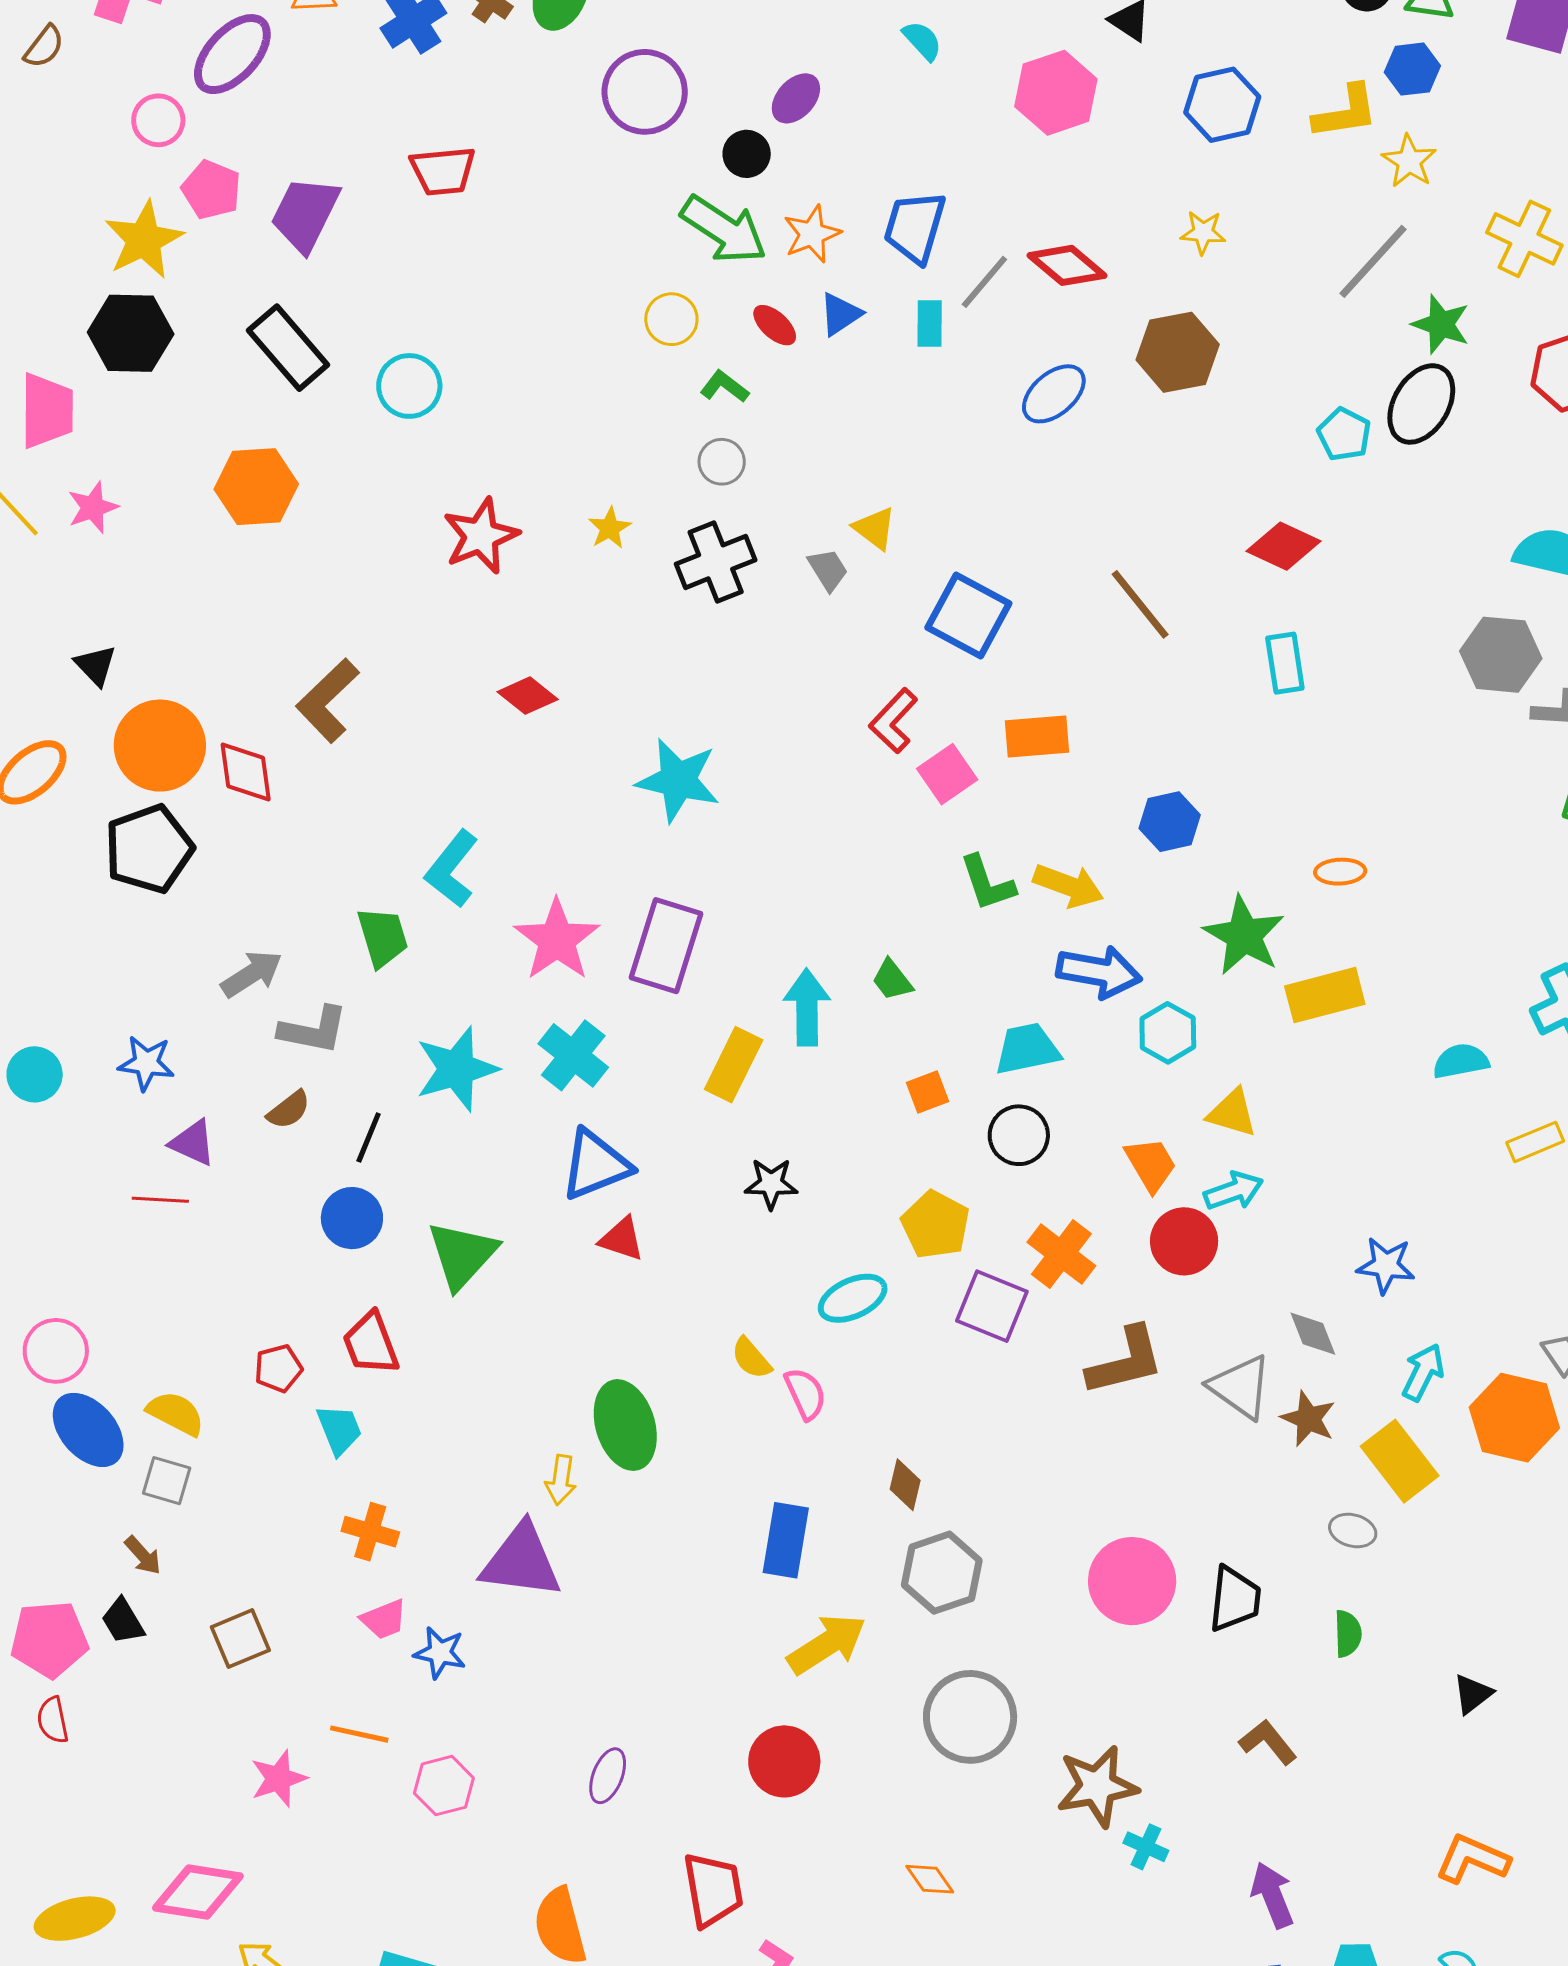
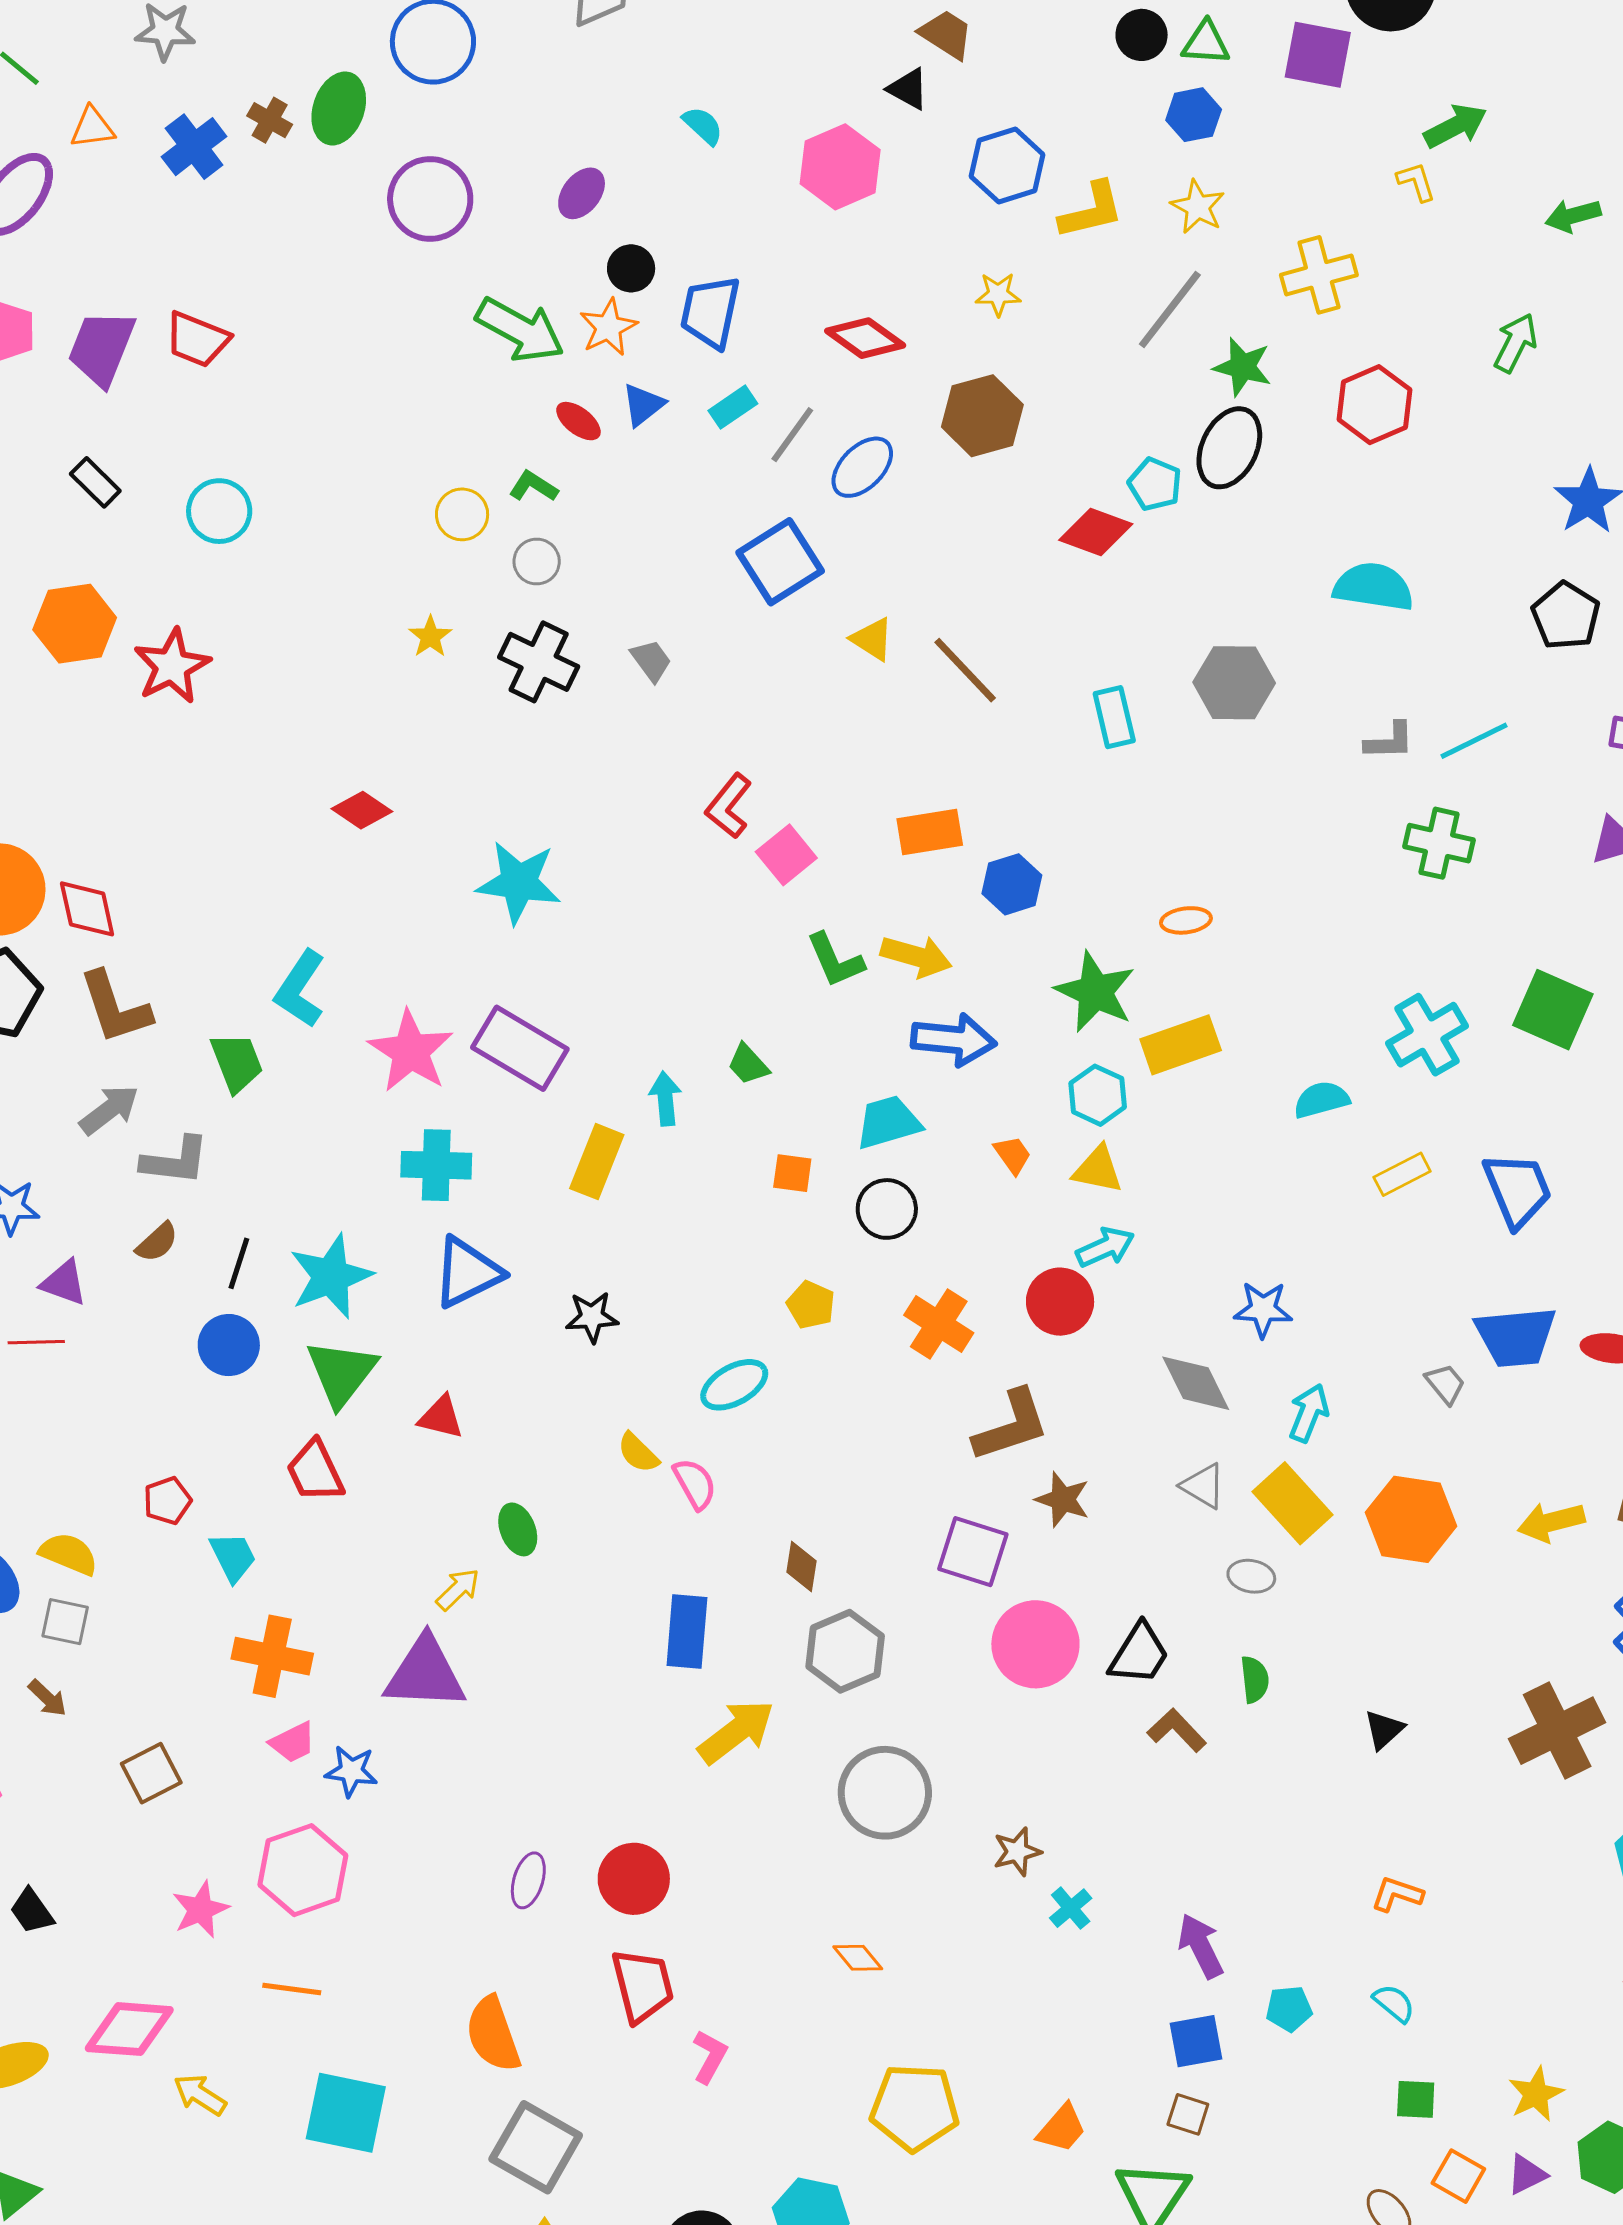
yellow L-shape: (1346, 112) -> (1091, 211), moved
black circle: (747, 154) -> (631, 268), moved
red trapezoid: (443, 171) -> (197, 339), moved, turned 32
yellow cross: (1524, 239) -> (1319, 275), turned -36
gray line: (984, 282) -> (792, 435), moved
yellow circle: (671, 319) -> (462, 514), moved
cyan rectangle: (930, 324) -> (733, 407), turned 60
black rectangle: (288, 348) -> (95, 482), size x0.6
yellow triangle: (875, 528) -> (872, 639), moved
red star: (481, 536) -> (172, 666), moved
red diamond: (1283, 546) -> (1096, 532), moved
black cross: (716, 562) -> (539, 662), turned -38
blue square: (968, 615) -> (780, 562), moved, turned 34
gray hexagon: (1501, 655) -> (1234, 683), moved
brown L-shape: (328, 701) -> (115, 1007), moved, turned -60
orange rectangle: (1037, 737) -> (930, 832), moved
purple rectangle: (666, 946) -> (520, 1048), turned -72
cyan arrow: (807, 1007) -> (665, 1099), size x0.7
cyan hexagon: (1168, 1033) -> (1098, 1095), moved
cyan cross: (573, 1055) -> (436, 1165), turned -32
cyan star: (457, 1069) -> (331, 1276), moved
orange square: (927, 1092) -> (792, 1173), turned 33
orange trapezoid: (1151, 1164) -> (1013, 1155), moved, size x0.7
black star: (771, 1184) -> (592, 1317), moved
yellow pentagon: (935, 1225) -> (811, 1305), size x0.7
red triangle: (622, 1239) -> (441, 1417), moved
purple square: (992, 1306) -> (973, 1552), moved
gray diamond: (1313, 1334) -> (1196, 1383), size x1.4
red trapezoid: (371, 1344) -> (315, 1471), moved
gray triangle: (1240, 1387) -> (1203, 1486), moved, size x0.7
orange hexagon: (1514, 1418) -> (1411, 1519), moved
brown star: (1308, 1419) -> (1063, 1499), moved
green ellipse: (625, 1425) -> (518, 1529), size x0.6
yellow arrow: (561, 1480) -> (458, 1589), turned -138
orange cross: (370, 1532) -> (272, 1656), size x1.4
black trapezoid: (1235, 1599) -> (1139, 1654), turned 30
black trapezoid: (123, 1621) -> (32, 1911), moved
orange line: (359, 1734) -> (292, 1989), moved
brown L-shape: (1268, 1742) -> (1177, 1730), moved
red circle: (784, 1761) -> (634, 1879), moved
pink hexagon: (444, 1786) -> (303, 1870), moved, size x1.5
brown star: (1097, 1786) -> (1017, 1852), size x0.6
cyan cross: (1146, 1847) -> (1071, 1908), turned 30
orange L-shape: (1472, 1859) -> (1397, 1894), size x0.7

